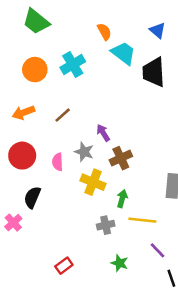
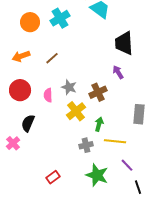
black trapezoid: (154, 72) -> (124, 43), moved
purple arrow: (103, 133) -> (118, 72), moved
yellow cross: (93, 182) -> (76, 111), turned 30
green star: (120, 263) -> (97, 175), size x1.6

